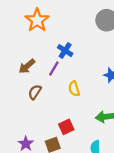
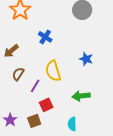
purple line: (54, 68) -> (35, 86), moved
yellow semicircle: (74, 89) -> (53, 71), size x1.5

